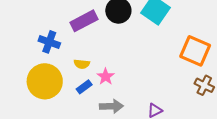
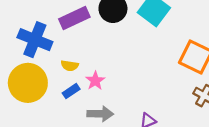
blue cross: (49, 42) -> (35, 40), size x1.4

